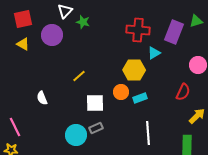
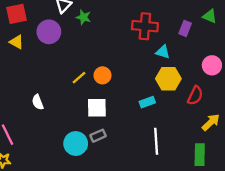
green triangle: (196, 21) -> (210, 16), turned 40
purple rectangle: (174, 32) -> (185, 28), size x0.6
cyan triangle: (154, 53) -> (163, 52), turned 48
yellow hexagon: (134, 70) -> (168, 79), moved
orange circle: (121, 92) -> (102, 75), moved

